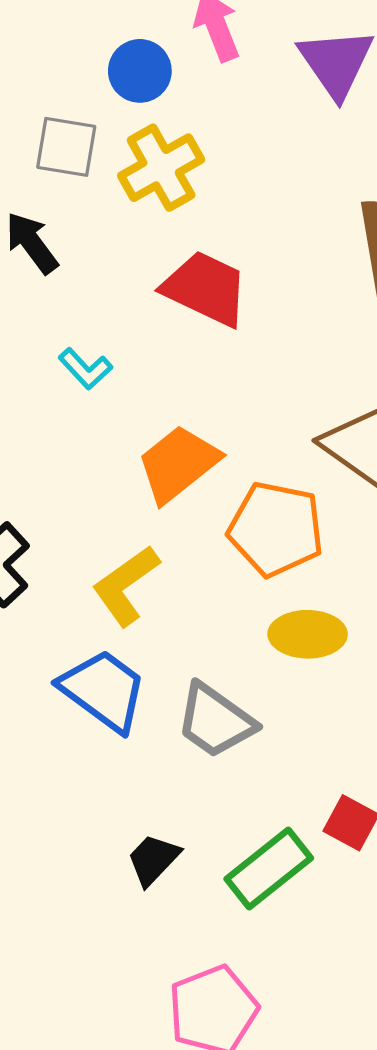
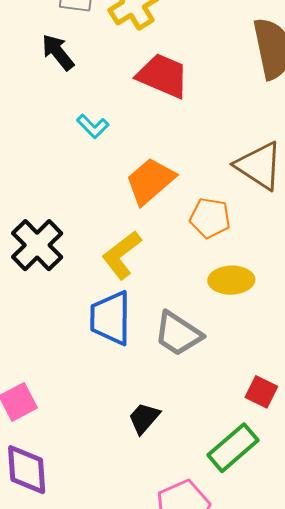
orange pentagon: (276, 529) -> (210, 218), size x0.7
blue trapezoid: (103, 690) -> (110, 318), turned -124
green rectangle: (269, 869) -> (233, 448), moved

